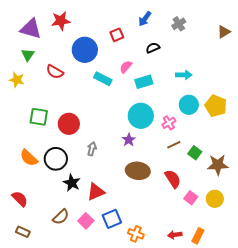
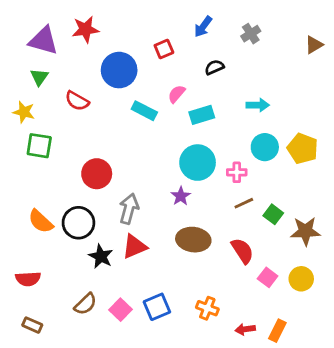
green square: (39, 117) -> (39, 146), moved
pink cross: (169, 123) -> (237, 172), turned 32
gray arrow: (92, 149) -> (129, 209), size x1.5
red triangle: (96, 192) -> (134, 247), moved
red semicircle: (20, 199) -> (28, 279), turned 132
orange cross: (136, 234) -> (207, 308), moved

